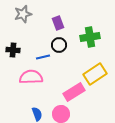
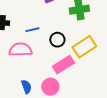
black circle: (59, 45) -> (57, 40), moved

